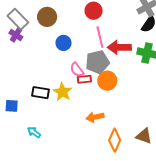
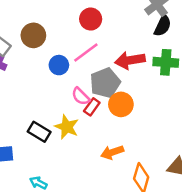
pink line: (100, 37) -> (86, 53), moved, turned 75
red rectangle: (84, 79) -> (92, 107), turned -40
black rectangle: (40, 93) -> (39, 132), turned 30

